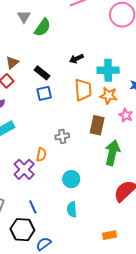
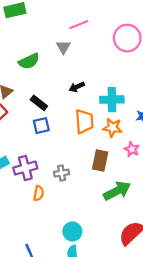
gray triangle: (24, 17) -> (63, 47), moved
green semicircle: (43, 27) -> (29, 61), moved, turned 30
green arrow: (112, 153) -> (117, 191), turned 50
purple cross: (24, 169) -> (25, 168), moved, turned 30
cyan circle: (71, 179) -> (72, 232), moved

